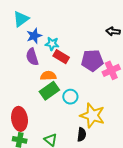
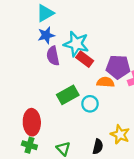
blue star: (34, 36) -> (46, 35), moved
cyan star: (52, 44) -> (76, 44), size x1.6
orange semicircle: (48, 76) -> (105, 82), moved
yellow star: (92, 116) -> (120, 134), moved, size x0.7

